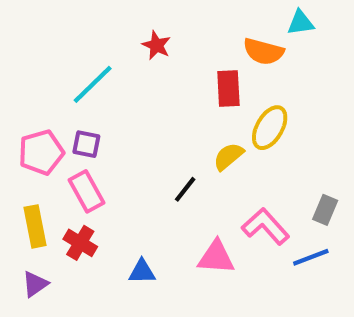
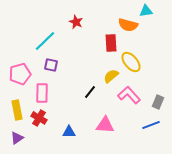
yellow ellipse: (270, 128) -> (131, 62), turned -70
purple square: (86, 144) -> (51, 65), moved
pink rectangle: (86, 191) -> (42, 93), turned 30
pink L-shape: (266, 226) -> (129, 95), moved

